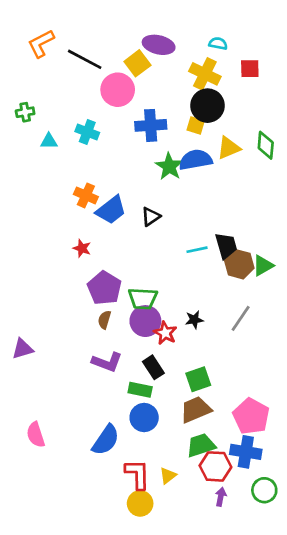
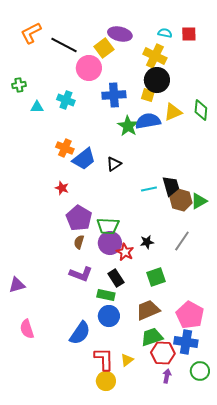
red square: (250, 69) -> (189, 34), moved
purple triangle: (22, 349) -> (17, 285), moved
green square: (198, 379) -> (156, 277), moved

